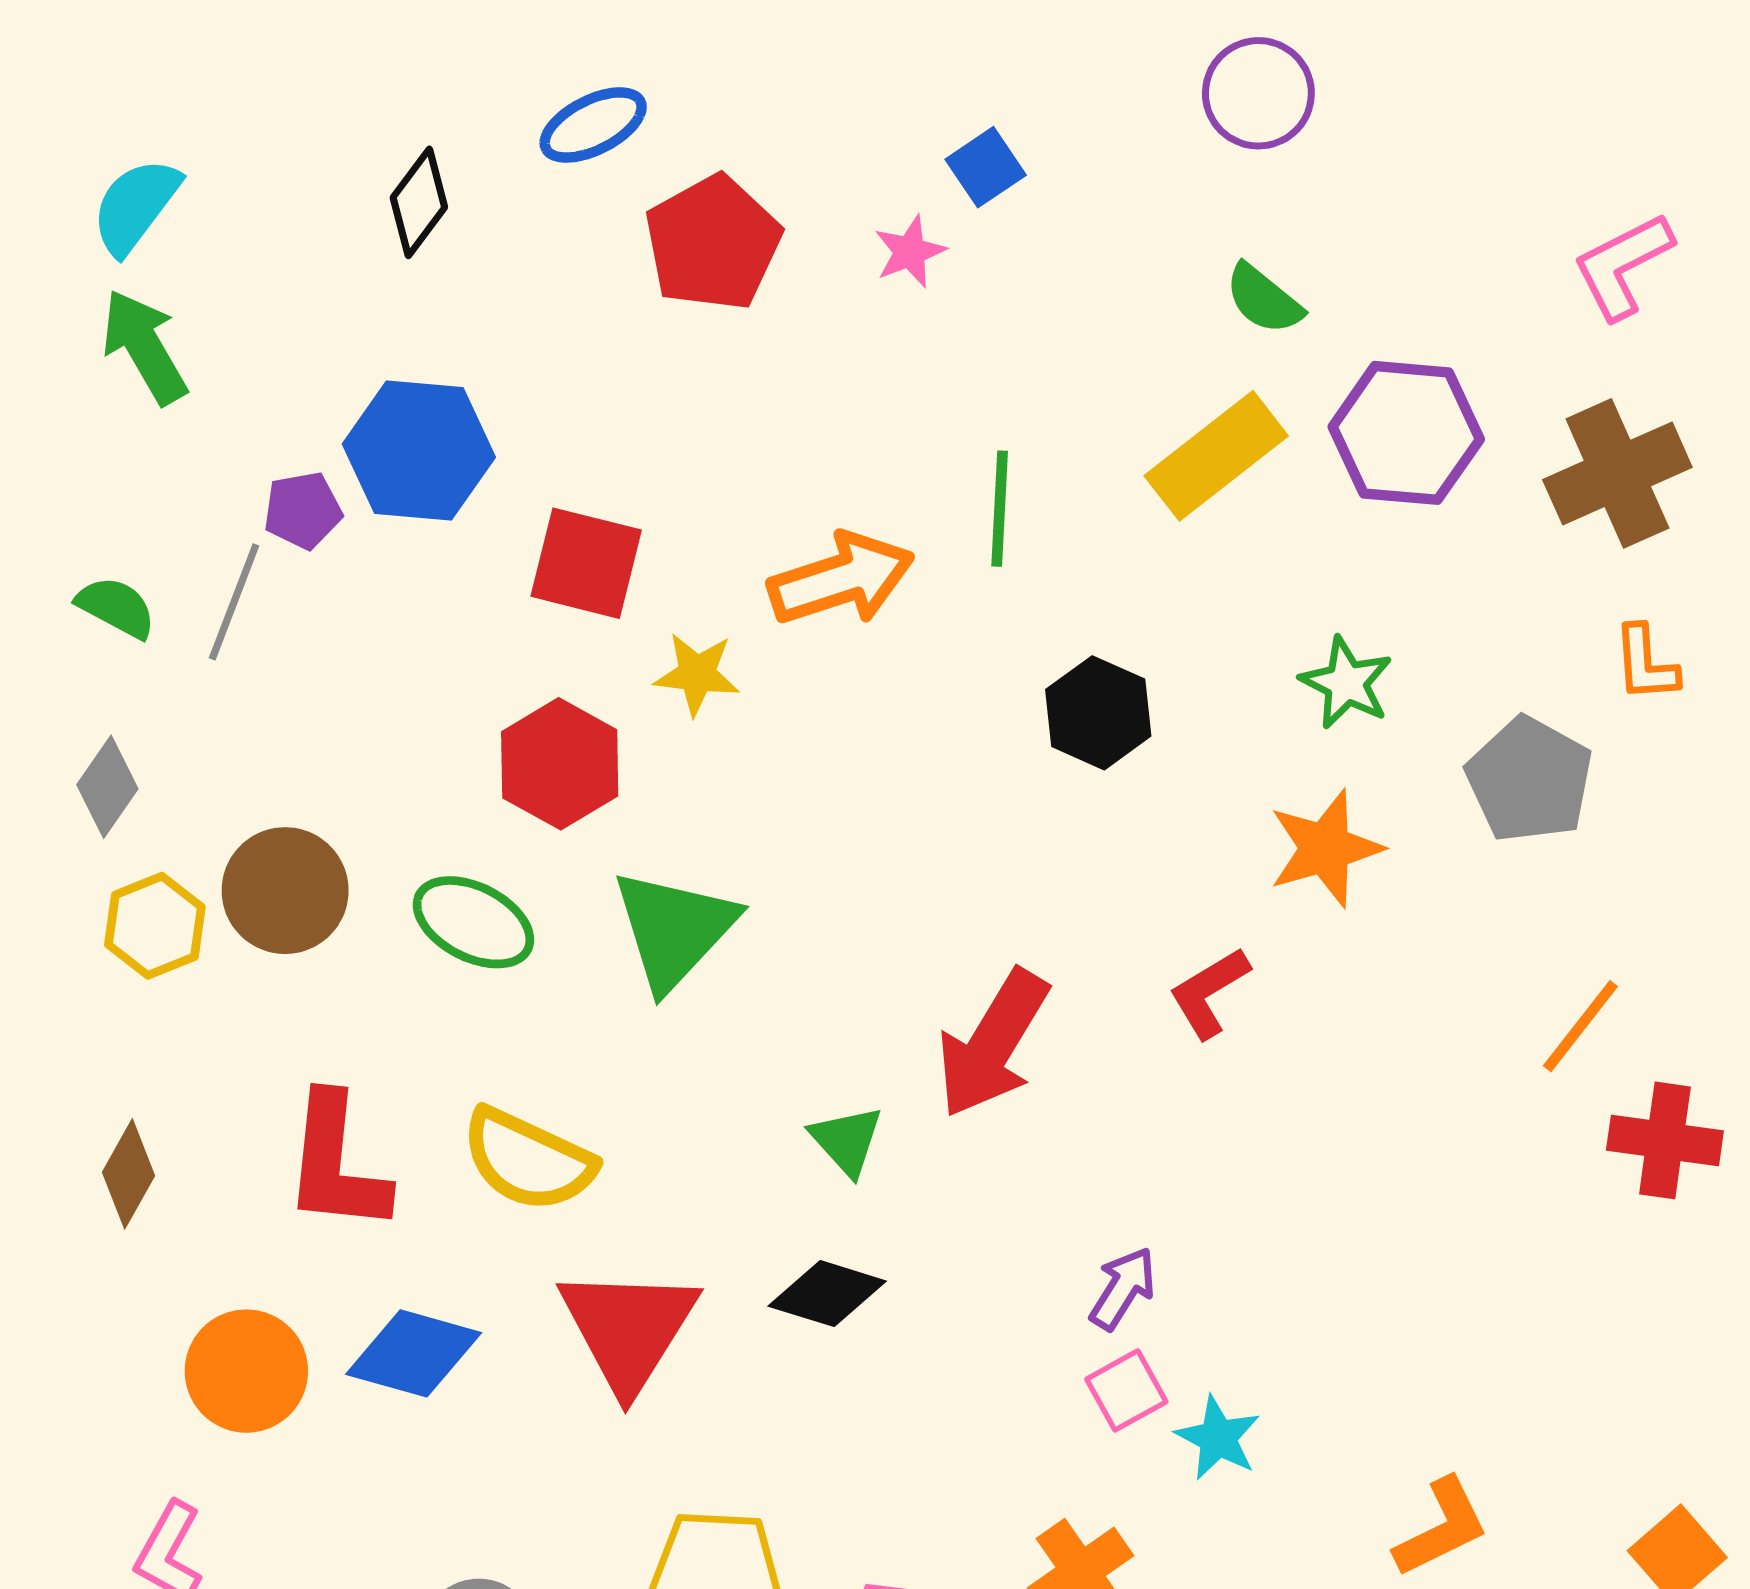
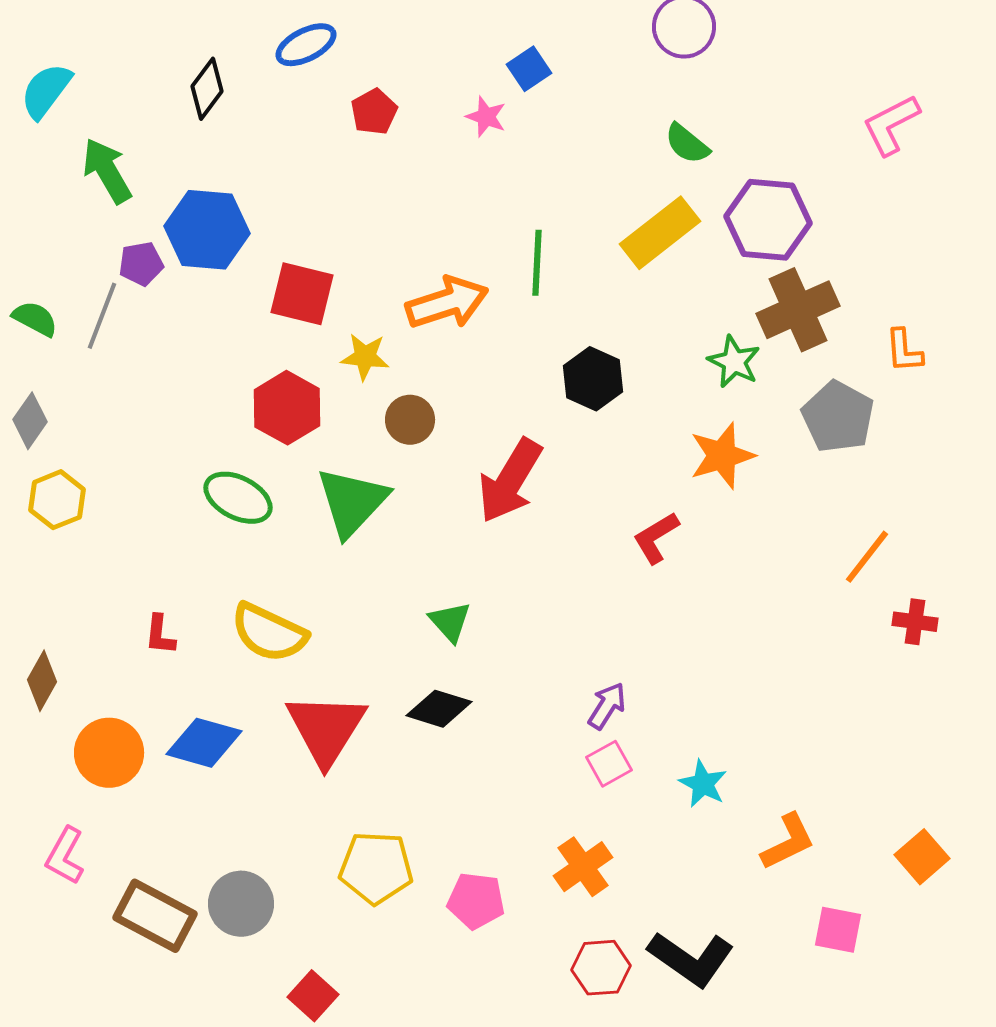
red pentagon: (713, 243) -> (374, 112), size x0.6
pink star: (910, 252) -> (486, 117), turned -30
green arrow: (144, 347) -> (107, 171), moved
brown cross: (1617, 473) -> (798, 310), moved
brown circle: (285, 891) -> (410, 420), moved, size x0.7
red arrow: (993, 1044) -> (510, 481), moved
red cross: (1665, 1140) -> (915, 622), size x0.7
red L-shape: (336, 1163) -> (160, 635), size x0.5
brown diamond: (128, 1174) -> (42, 681), moved
cyan star: (1218, 1438) -> (703, 784), moved

